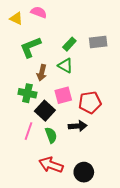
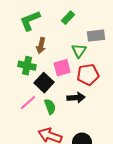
gray rectangle: (98, 42) -> (96, 36), moved
green triangle: (65, 66) -> (79, 51), moved, turned 35
pink line: (28, 131) -> (28, 103), turned 30

